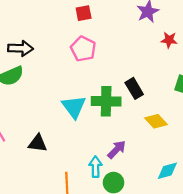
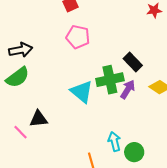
black triangle: (38, 143) -> (39, 119), moved
purple arrow: (117, 150) -> (128, 89), moved

